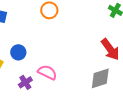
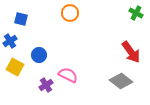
gray diamond: (100, 78) -> (121, 81), turned 55

